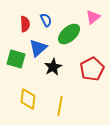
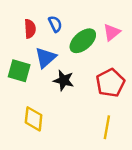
pink triangle: (93, 17) -> (112, 32), moved
black star: (53, 67) -> (64, 80), turned -30
yellow line: (60, 106) -> (107, 127), moved

